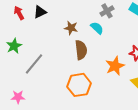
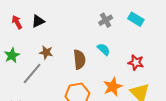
brown star: (71, 28) -> (46, 52), moved
cyan semicircle: (97, 28) -> (104, 49), moved
orange star: (115, 66) -> (113, 87), moved

